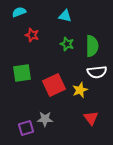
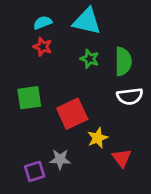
cyan semicircle: (19, 12) -> (43, 23), moved
cyan triangle: (65, 16) -> (87, 21), size x1.6
yellow star: (80, 90) -> (98, 138), moved

